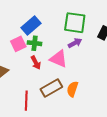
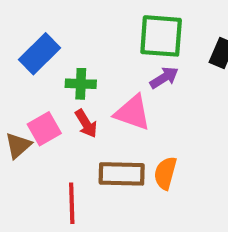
blue rectangle: (31, 26) -> (39, 54), moved
pink square: (18, 44) -> (44, 129), moved
brown rectangle: (51, 88) -> (122, 174), turned 35

